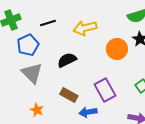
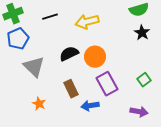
blue pentagon: (28, 45) -> (18, 39), moved
orange circle: (117, 49) -> (95, 57), moved
brown rectangle: (69, 95) -> (71, 89), turned 36

